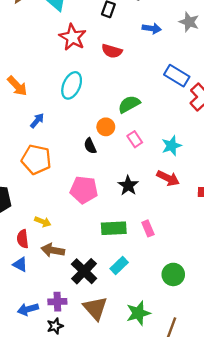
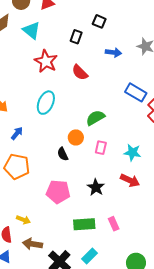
red semicircle: (112, 51) -> (80, 72), turned 30
pink rectangle: (135, 139) -> (101, 148), turned 48
cyan star: (172, 146) -> (132, 153), turned 30

